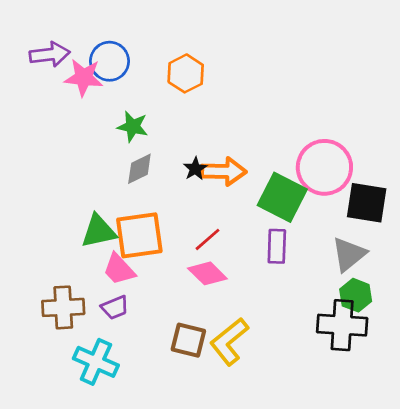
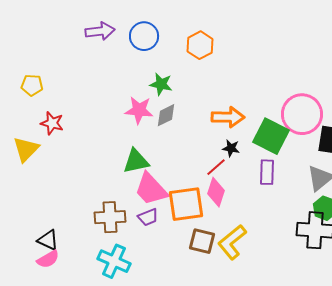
pink star: (84, 78) -> (139, 110), moved
black star: (195, 169) -> (231, 148), moved, turned -30
orange square: (139, 235) -> (186, 204), moved
pink trapezoid: (119, 269) -> (151, 189), size x1.4
pink diamond: (207, 273) -> (216, 192), turned 64
cyan cross: (96, 362) -> (114, 261), moved

